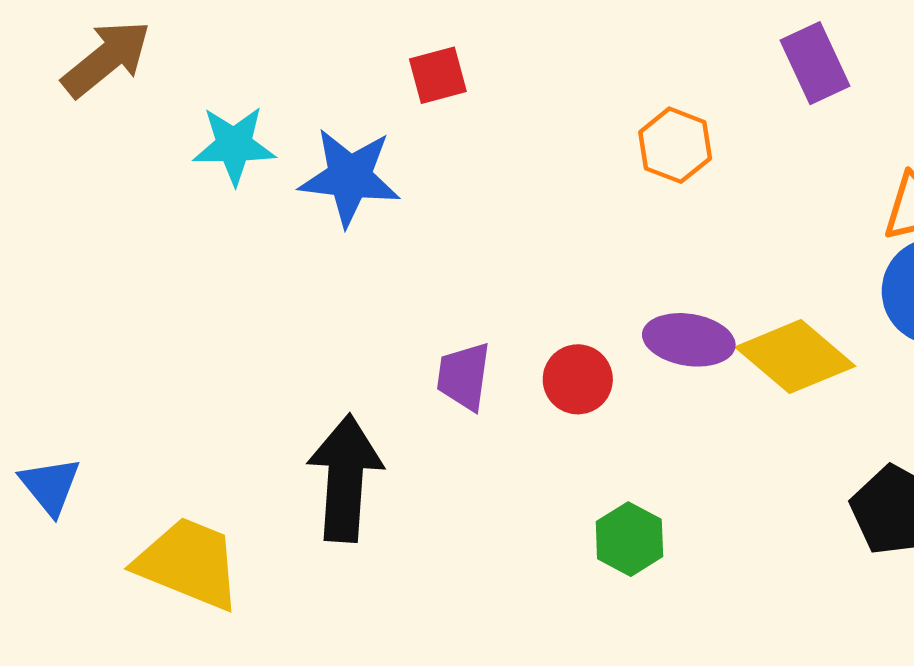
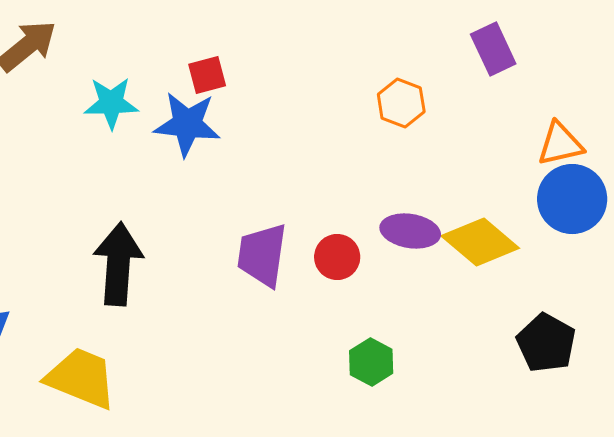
red square: (438, 75) -> (207, 75), moved
purple trapezoid: (464, 376) -> (262, 255), size x1.4
black arrow: (345, 478) -> (118, 264), moved

